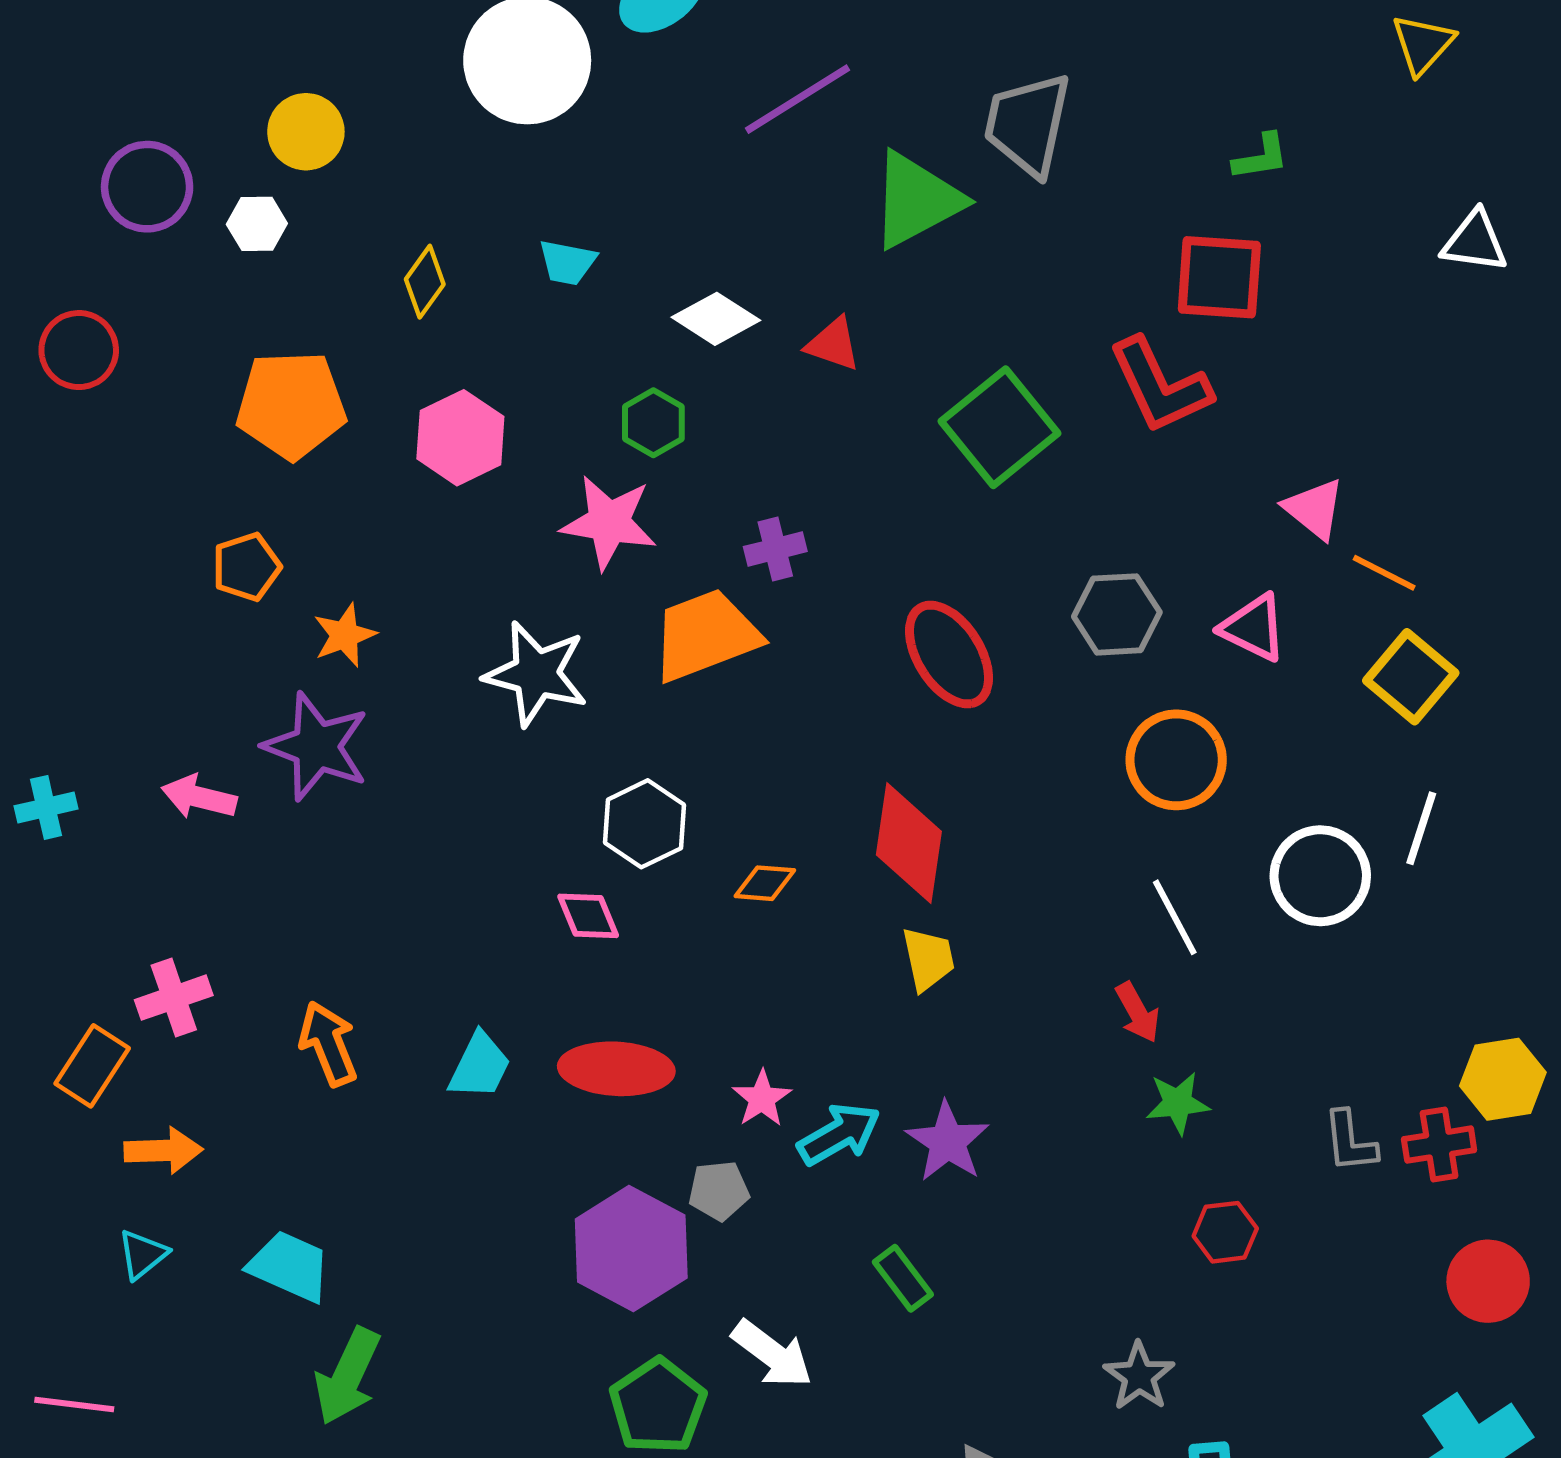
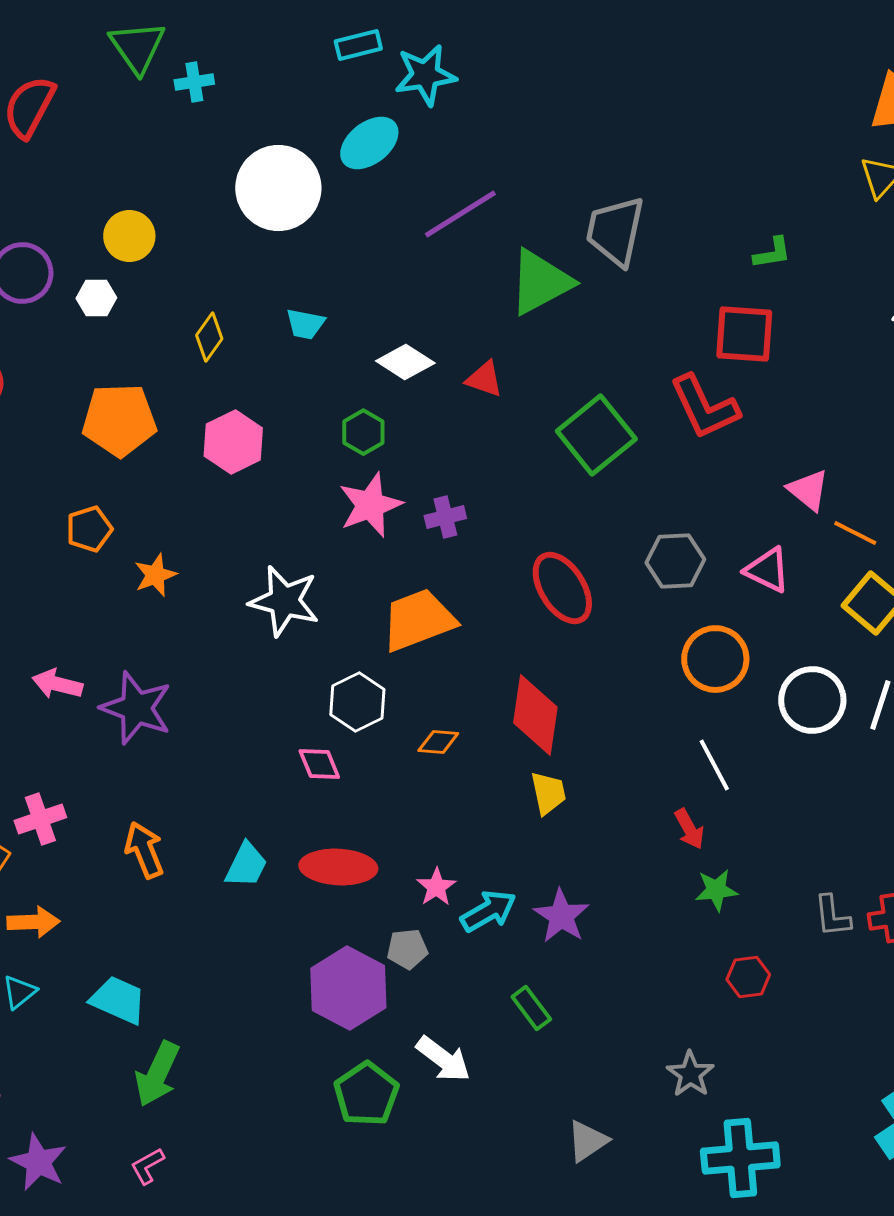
pink star: (609, 522) -> (370, 505), moved, turned -30
orange trapezoid: (705, 635) -> (418, 620), moved
purple star: (316, 747) -> (136, 708), moved
white circle: (1320, 876) -> (812, 700), moved

